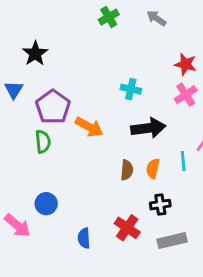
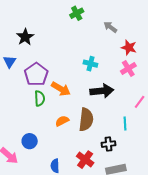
gray arrow: (156, 18) -> (110, 27), moved
green semicircle: (43, 142) -> (40, 98), moved
cyan line: (183, 161) -> (125, 123), moved
orange semicircle: (153, 168) -> (62, 121), moved, turned 48
brown semicircle: (127, 170) -> (86, 120), size x1.6

